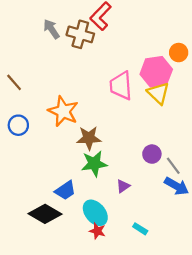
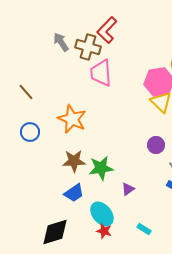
pink trapezoid: (121, 86) -> (101, 73), moved
brown star: (89, 138) -> (74, 161), moved
purple circle: (152, 154) -> (156, 145), moved
black diamond: (45, 214) -> (55, 232), moved, turned -48

